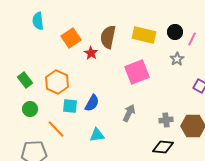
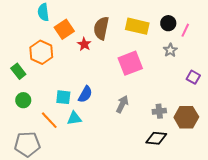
cyan semicircle: (38, 21) -> (43, 12), moved
orange hexagon: (57, 82) -> (41, 52), moved
cyan triangle: (97, 135) -> (74, 118), moved

